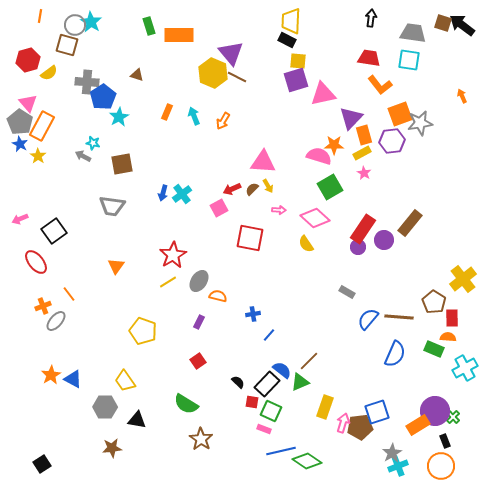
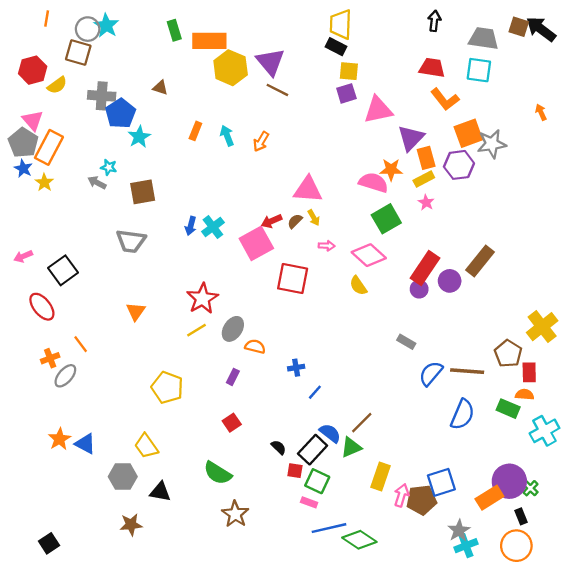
yellow hexagon: (213, 73) -> (231, 68), moved
purple square: (296, 80) -> (346, 93), size x0.7
pink square: (219, 208) -> (256, 243), size x1.6

